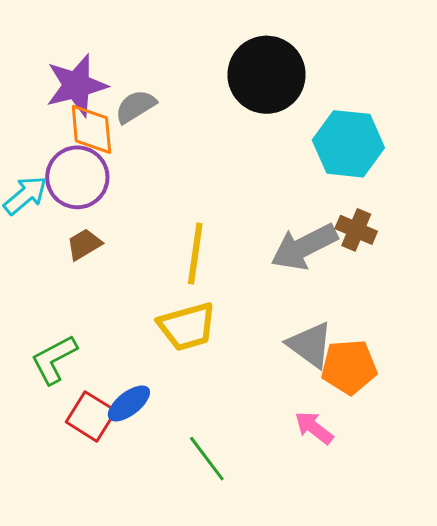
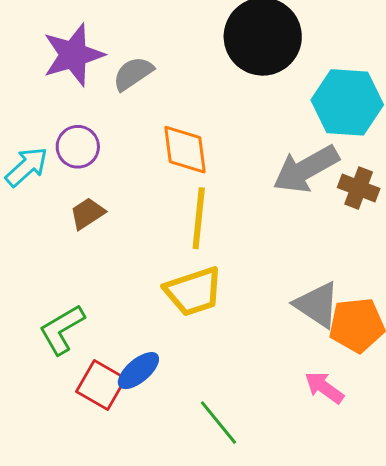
orange diamond: (91, 129) -> (185, 150), moved
purple circle: (77, 177) -> (78, 147), size x0.7
gray arrow: (304, 247) -> (306, 169), moved

